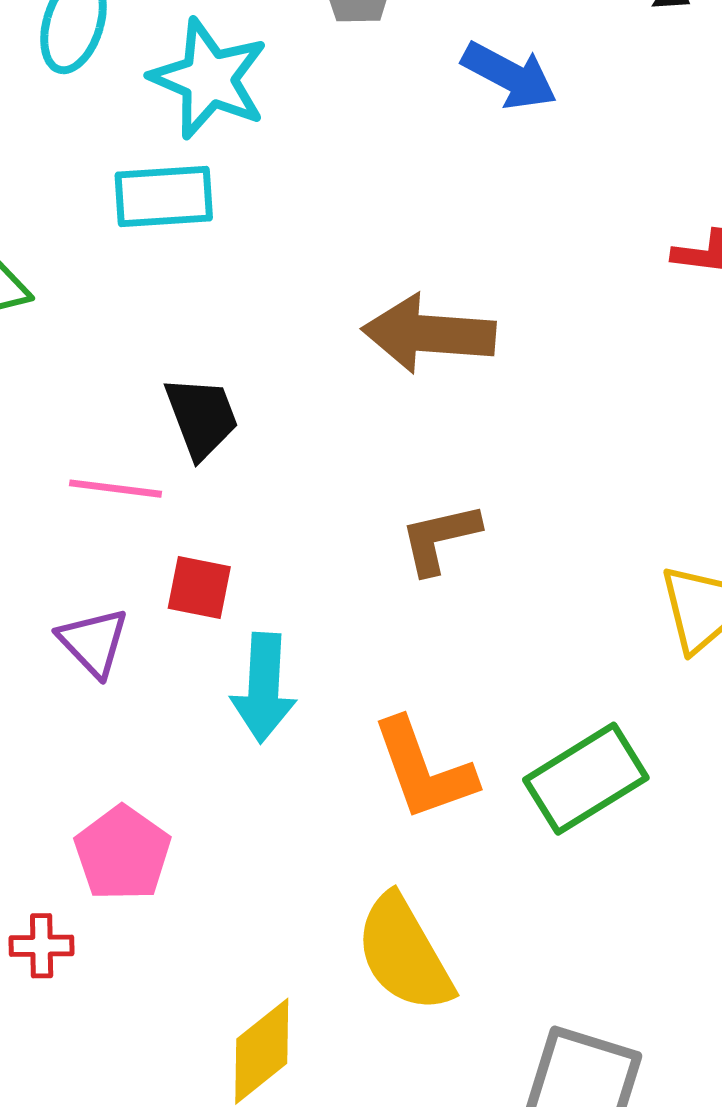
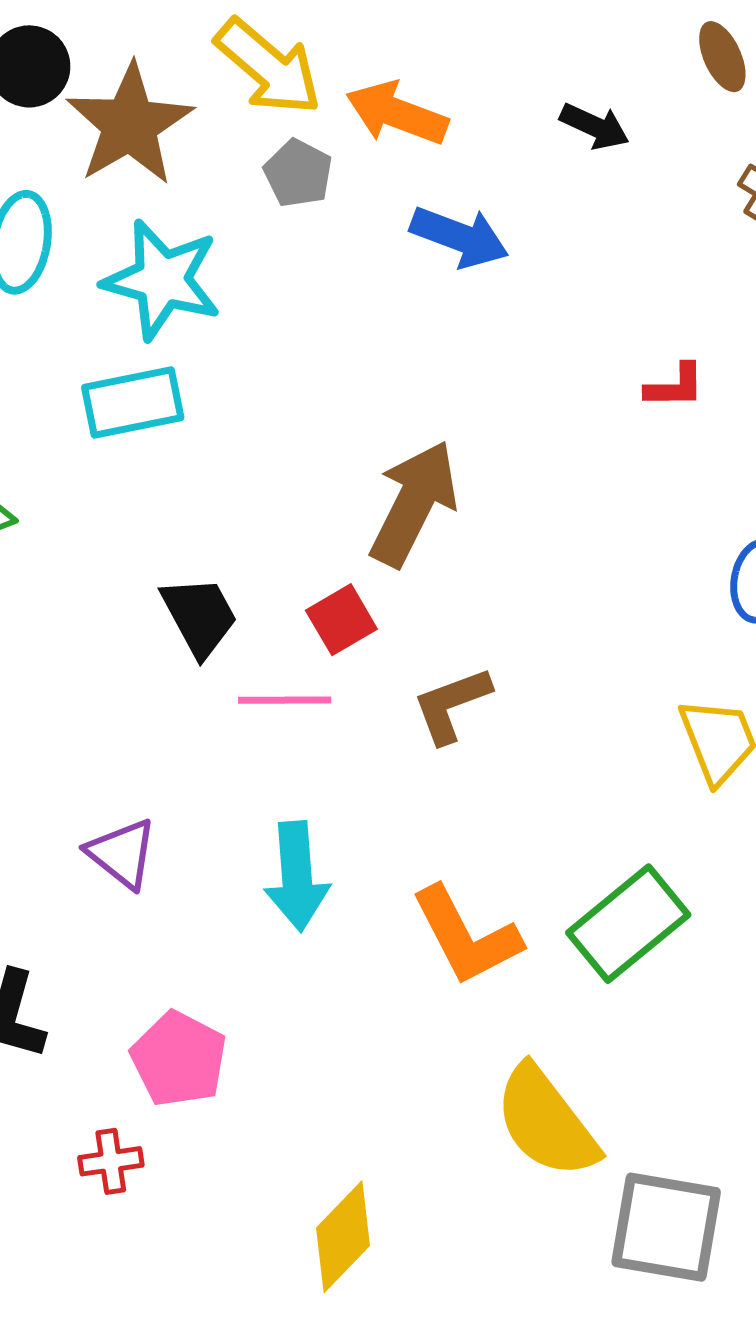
brown arrow: (429, 334) -> (414, 503), turned 120
pink line: (115, 489) -> (285, 700), moved
red square: (199, 588) -> (341, 620), moved, turned -34
yellow semicircle: (404, 954) -> (546, 1122), moved

